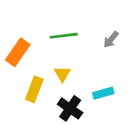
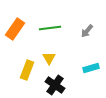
orange rectangle: (18, 52) -> (15, 29), moved
cyan rectangle: (103, 93) -> (91, 68), moved

